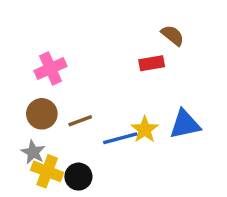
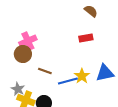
brown semicircle: (173, 35) -> (91, 11), moved
brown circle: (42, 114) -> (23, 54), moved
brown line: (80, 121) -> (45, 71), turned 40

